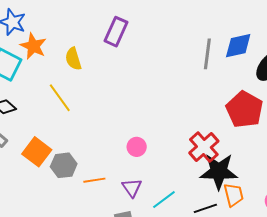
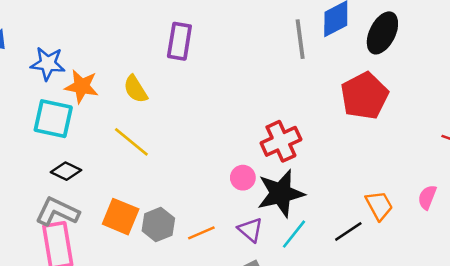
red pentagon: (244, 109) -> (364, 96), turned 30
red cross: (204, 147) -> (281, 141), moved, turned 32
black star: (219, 171) -> (281, 193), moved

